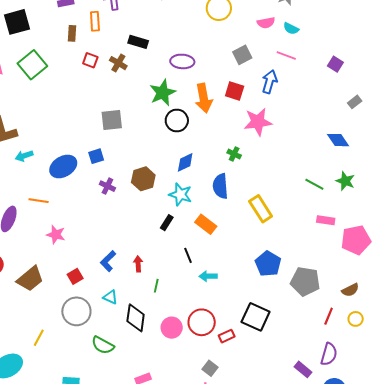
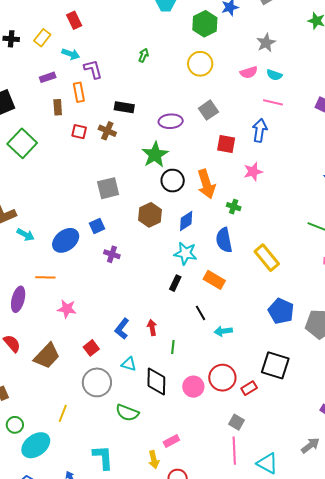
gray square: (242, 55) -> (208, 110), moved
orange arrow: (204, 98) -> (206, 184), moved
pink star: (258, 122) -> (253, 172), size x0.7
cyan arrow: (24, 156) -> (26, 235), turned -126
brown hexagon: (143, 179) -> (150, 215), moved

